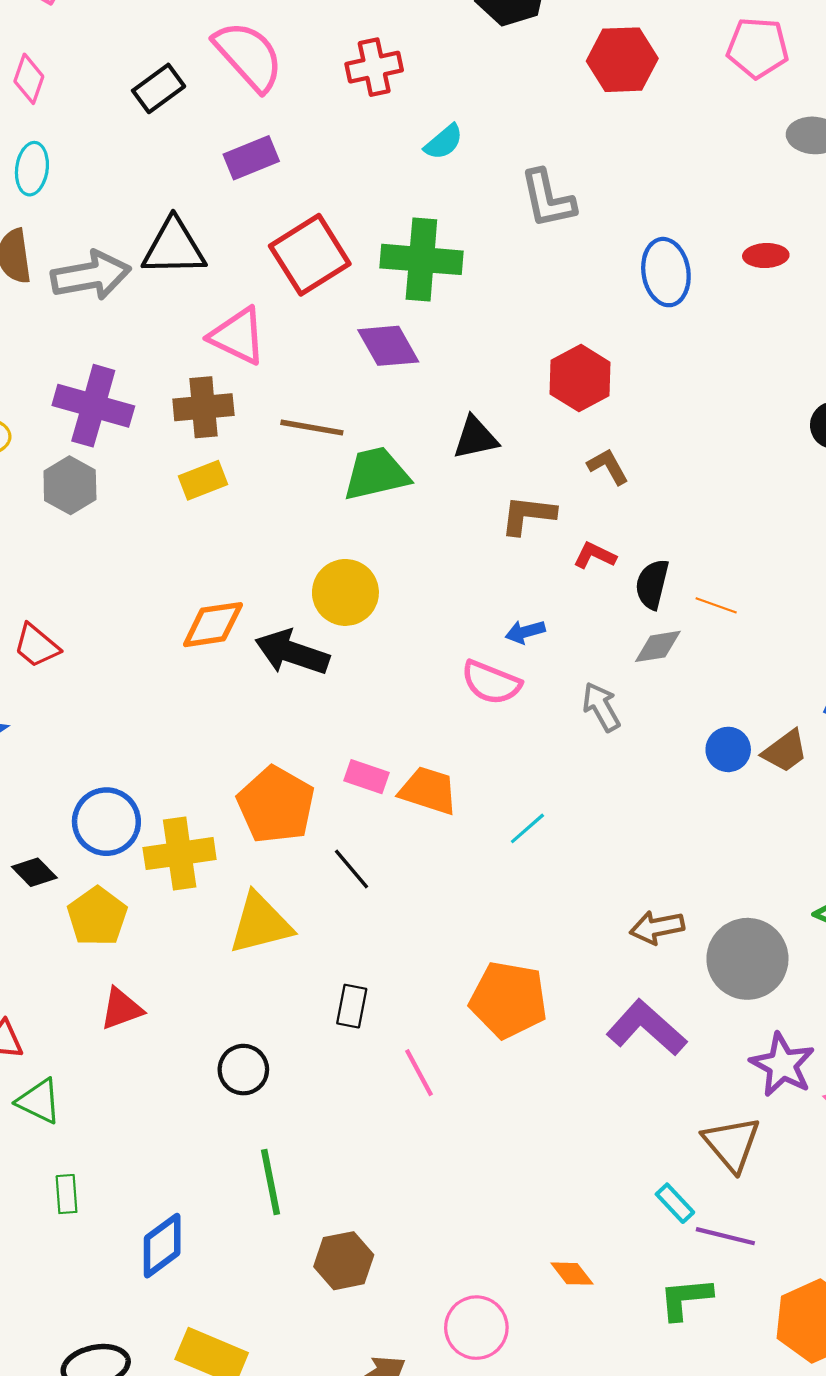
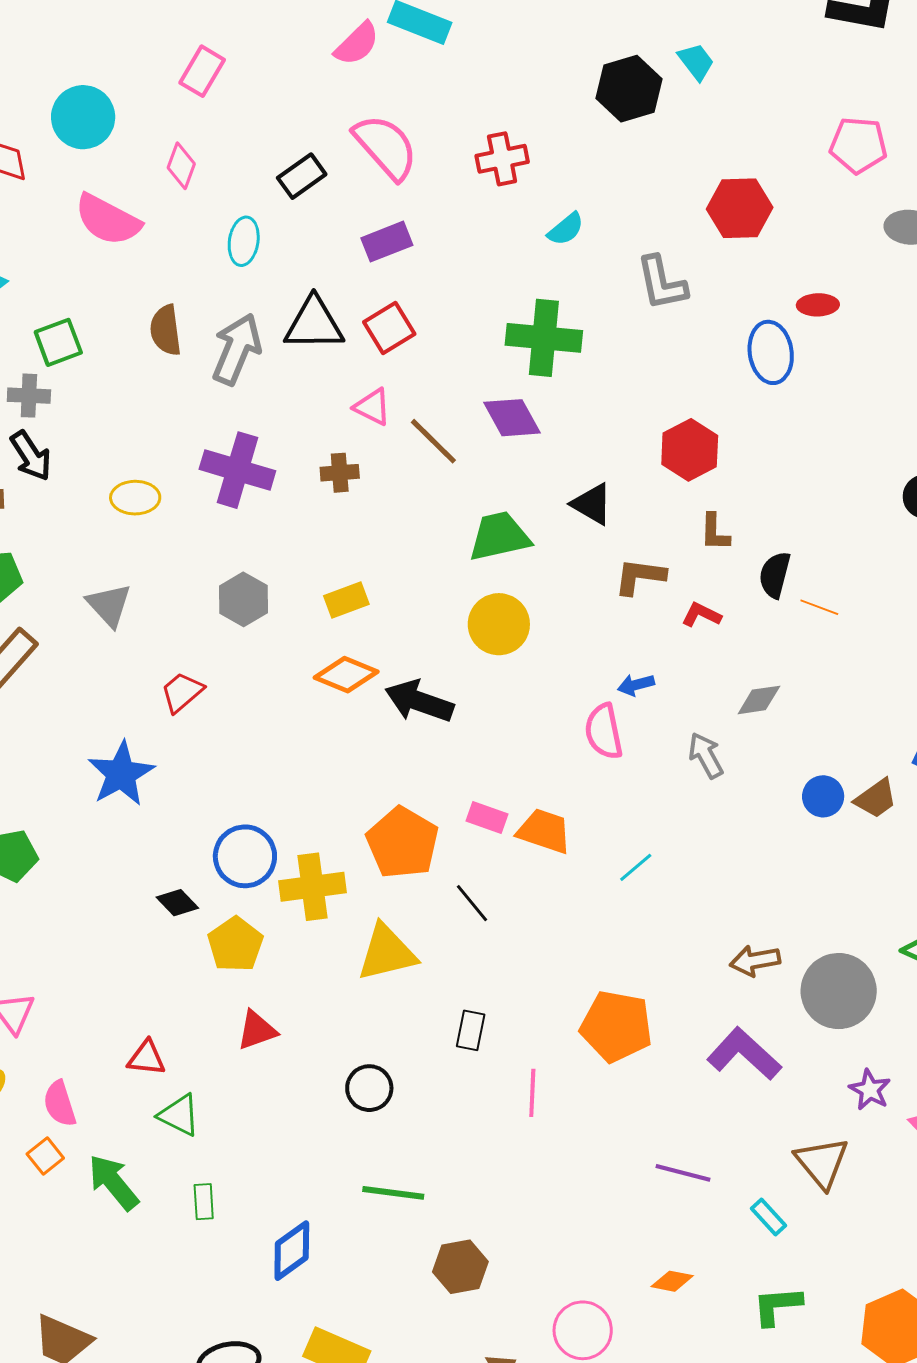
red hexagon: (622, 60) -> (740, 208), moved
cyan ellipse: (32, 169) -> (244, 241), moved
red square: (310, 255) -> (389, 328), moved, size x0.7
red ellipse: (766, 256) -> (818, 305), moved
gray arrow: (91, 276) -> (237, 349), turned -58
pink triangle: (238, 336) -> (372, 407), size x0.7
brown cross: (203, 407) -> (340, 473), size x0.7
brown line: (312, 428) -> (433, 441), moved, turned 34
black triangle: (475, 438) -> (592, 504), turned 42
brown L-shape: (608, 466) -> (715, 532), turned -150
yellow rectangle: (203, 480) -> (346, 600), moved
gray hexagon: (70, 485) -> (243, 599), moved
black semicircle: (652, 584) -> (775, 575), moved
yellow circle: (345, 592) -> (499, 624), moved
orange line: (716, 605) -> (819, 607), moved
orange diamond: (213, 625) -> (346, 675), turned 30
red trapezoid: (36, 646) -> (182, 692), turned 99
pink semicircle: (491, 682) -> (604, 731), turned 56
purple star: (782, 1065) -> (870, 1090), size x0.7
pink line: (419, 1073) -> (532, 1093), turned 30
green line: (270, 1182) -> (393, 1193), turned -72
purple line: (725, 1236) -> (683, 1173), moved
orange diamond: (572, 1274) -> (672, 1281), turned -42

